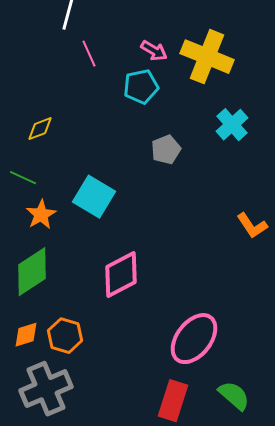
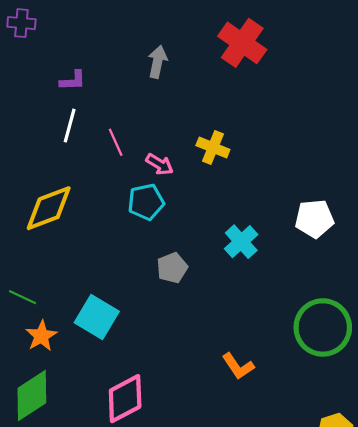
pink line: (89, 54) -> (116, 142), moved
yellow cross: (207, 57) -> (213, 148), moved, size x0.6
yellow diamond: (40, 129) -> (49, 208), moved, size x1.8
orange L-shape: (252, 226) -> (238, 366), moved

